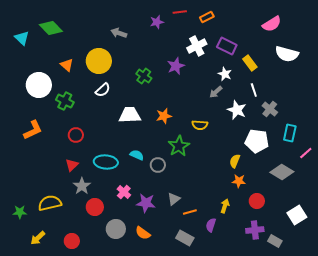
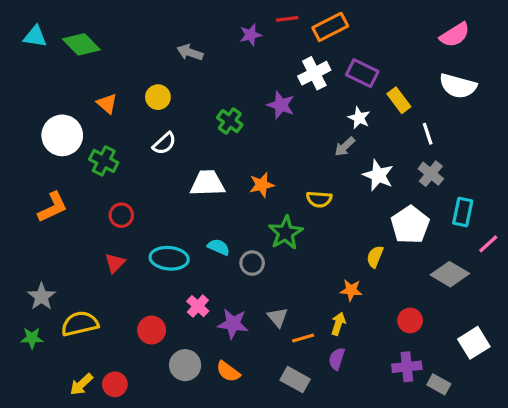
orange rectangle: (207, 17) -> (330, 27), size x1.5
pink semicircle: (272, 24) -> (455, 35), moved
cyan triangle: (22, 38) -> (35, 36), moved, turned -35
yellow circle: (99, 61) -> (158, 97), size x0.6
purple star: (176, 66) -> (281, 105), turned -30
white line: (254, 90) -> (428, 134), moved
white pentagon: (257, 141) -> (410, 225), turned 30
orange star: (239, 181) -> (351, 290), moved
gray star: (82, 186) -> (41, 297), moved
gray triangle: (174, 199) -> (278, 317), turned -32
yellow arrow: (225, 206) -> (338, 324), moved
yellow arrow: (38, 238) -> (81, 384), moved

